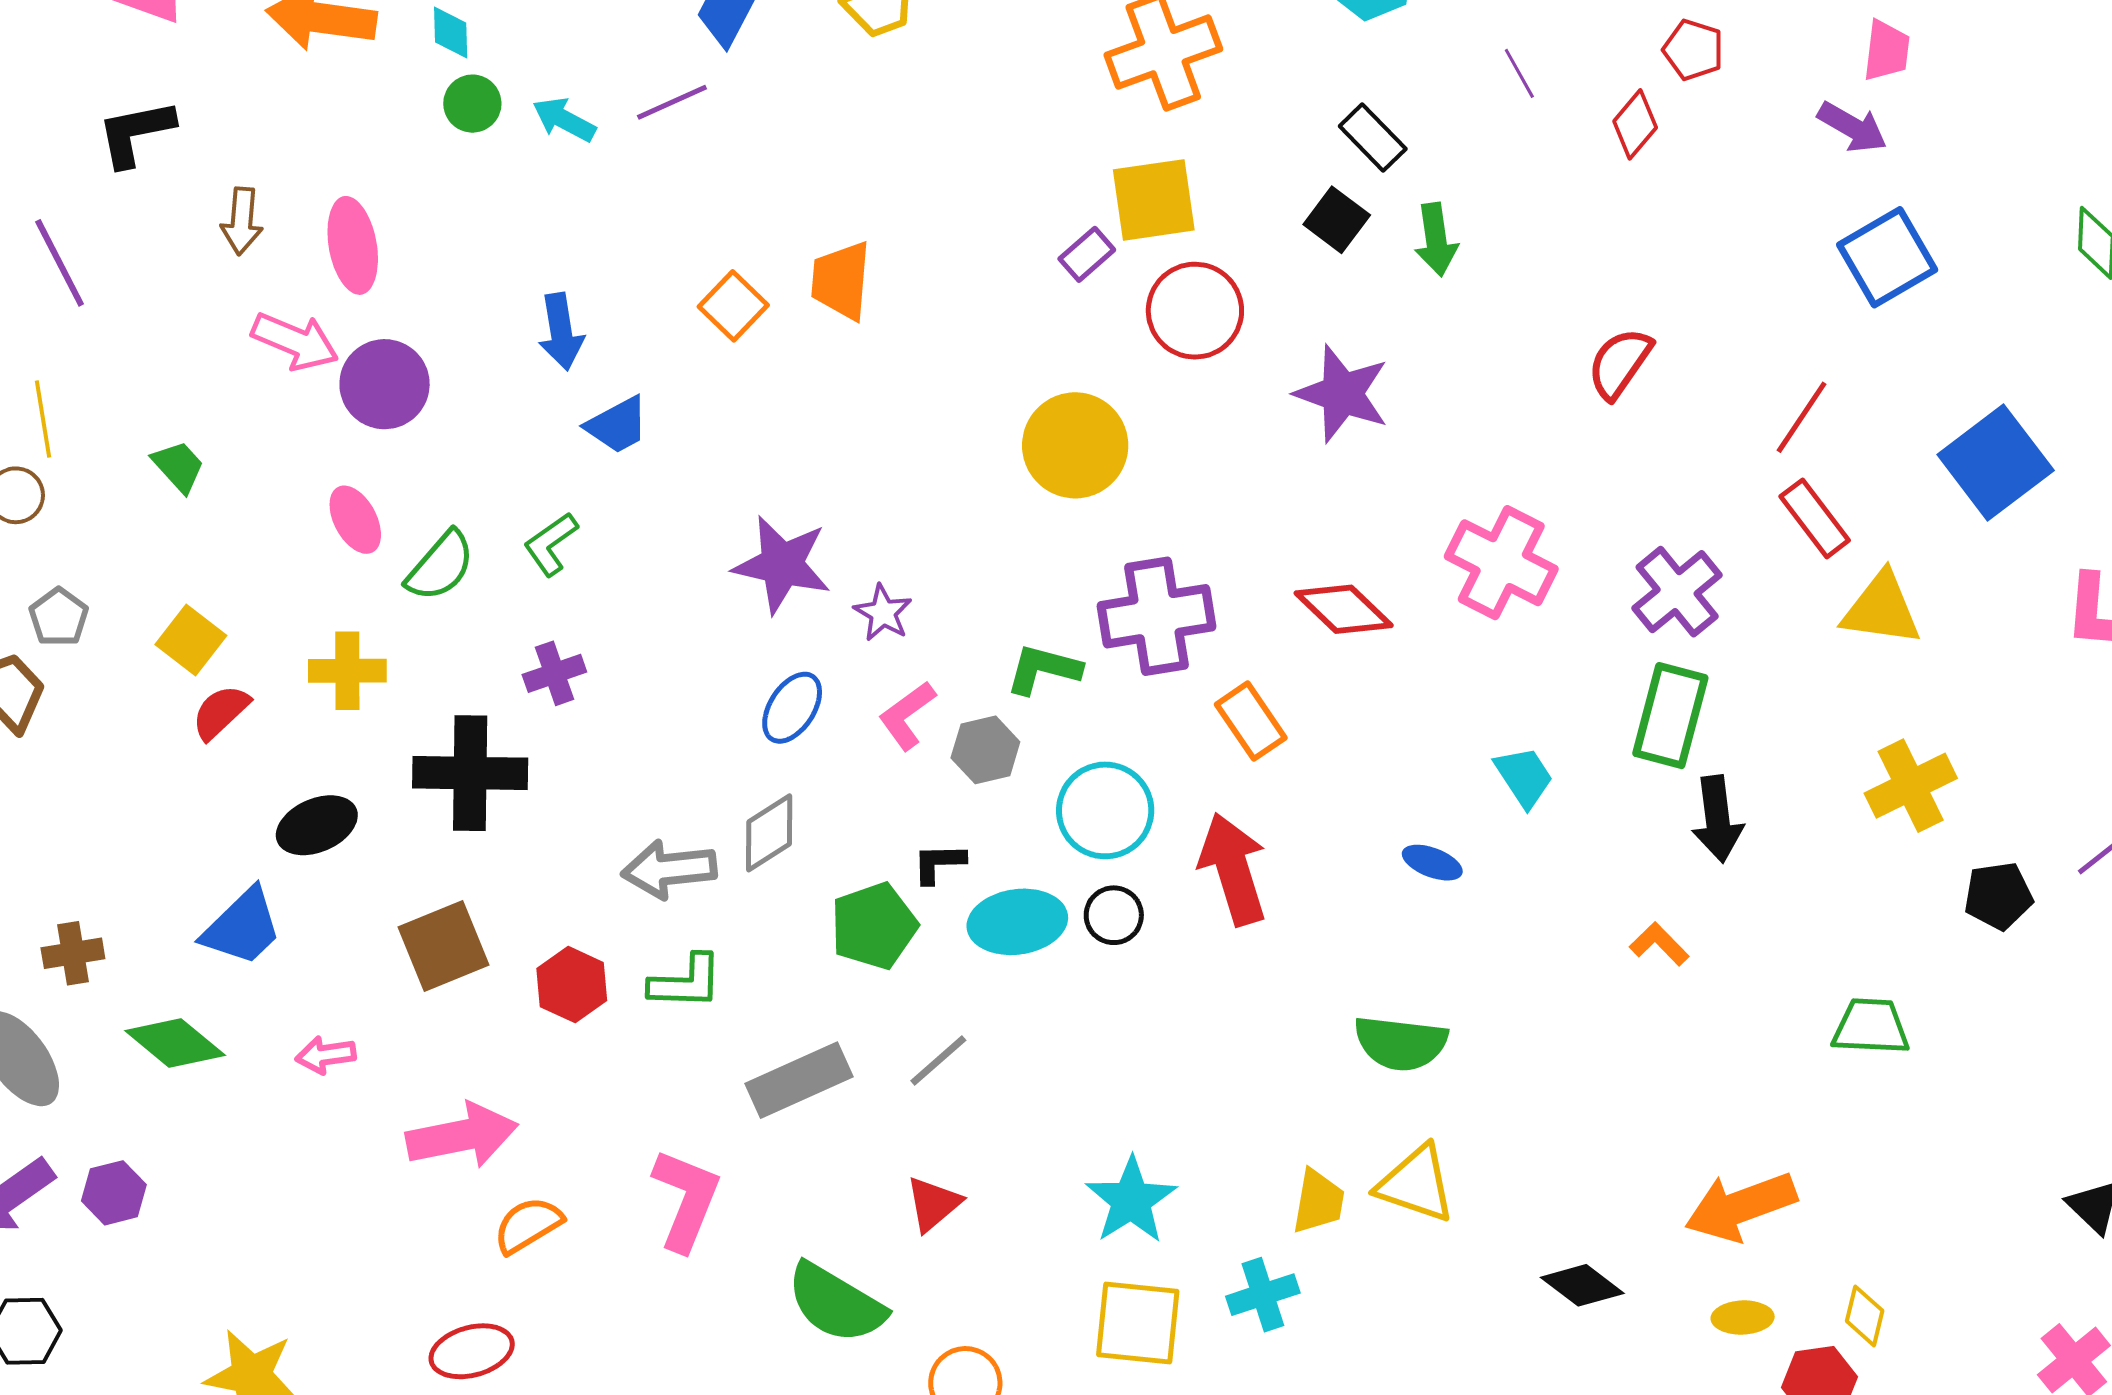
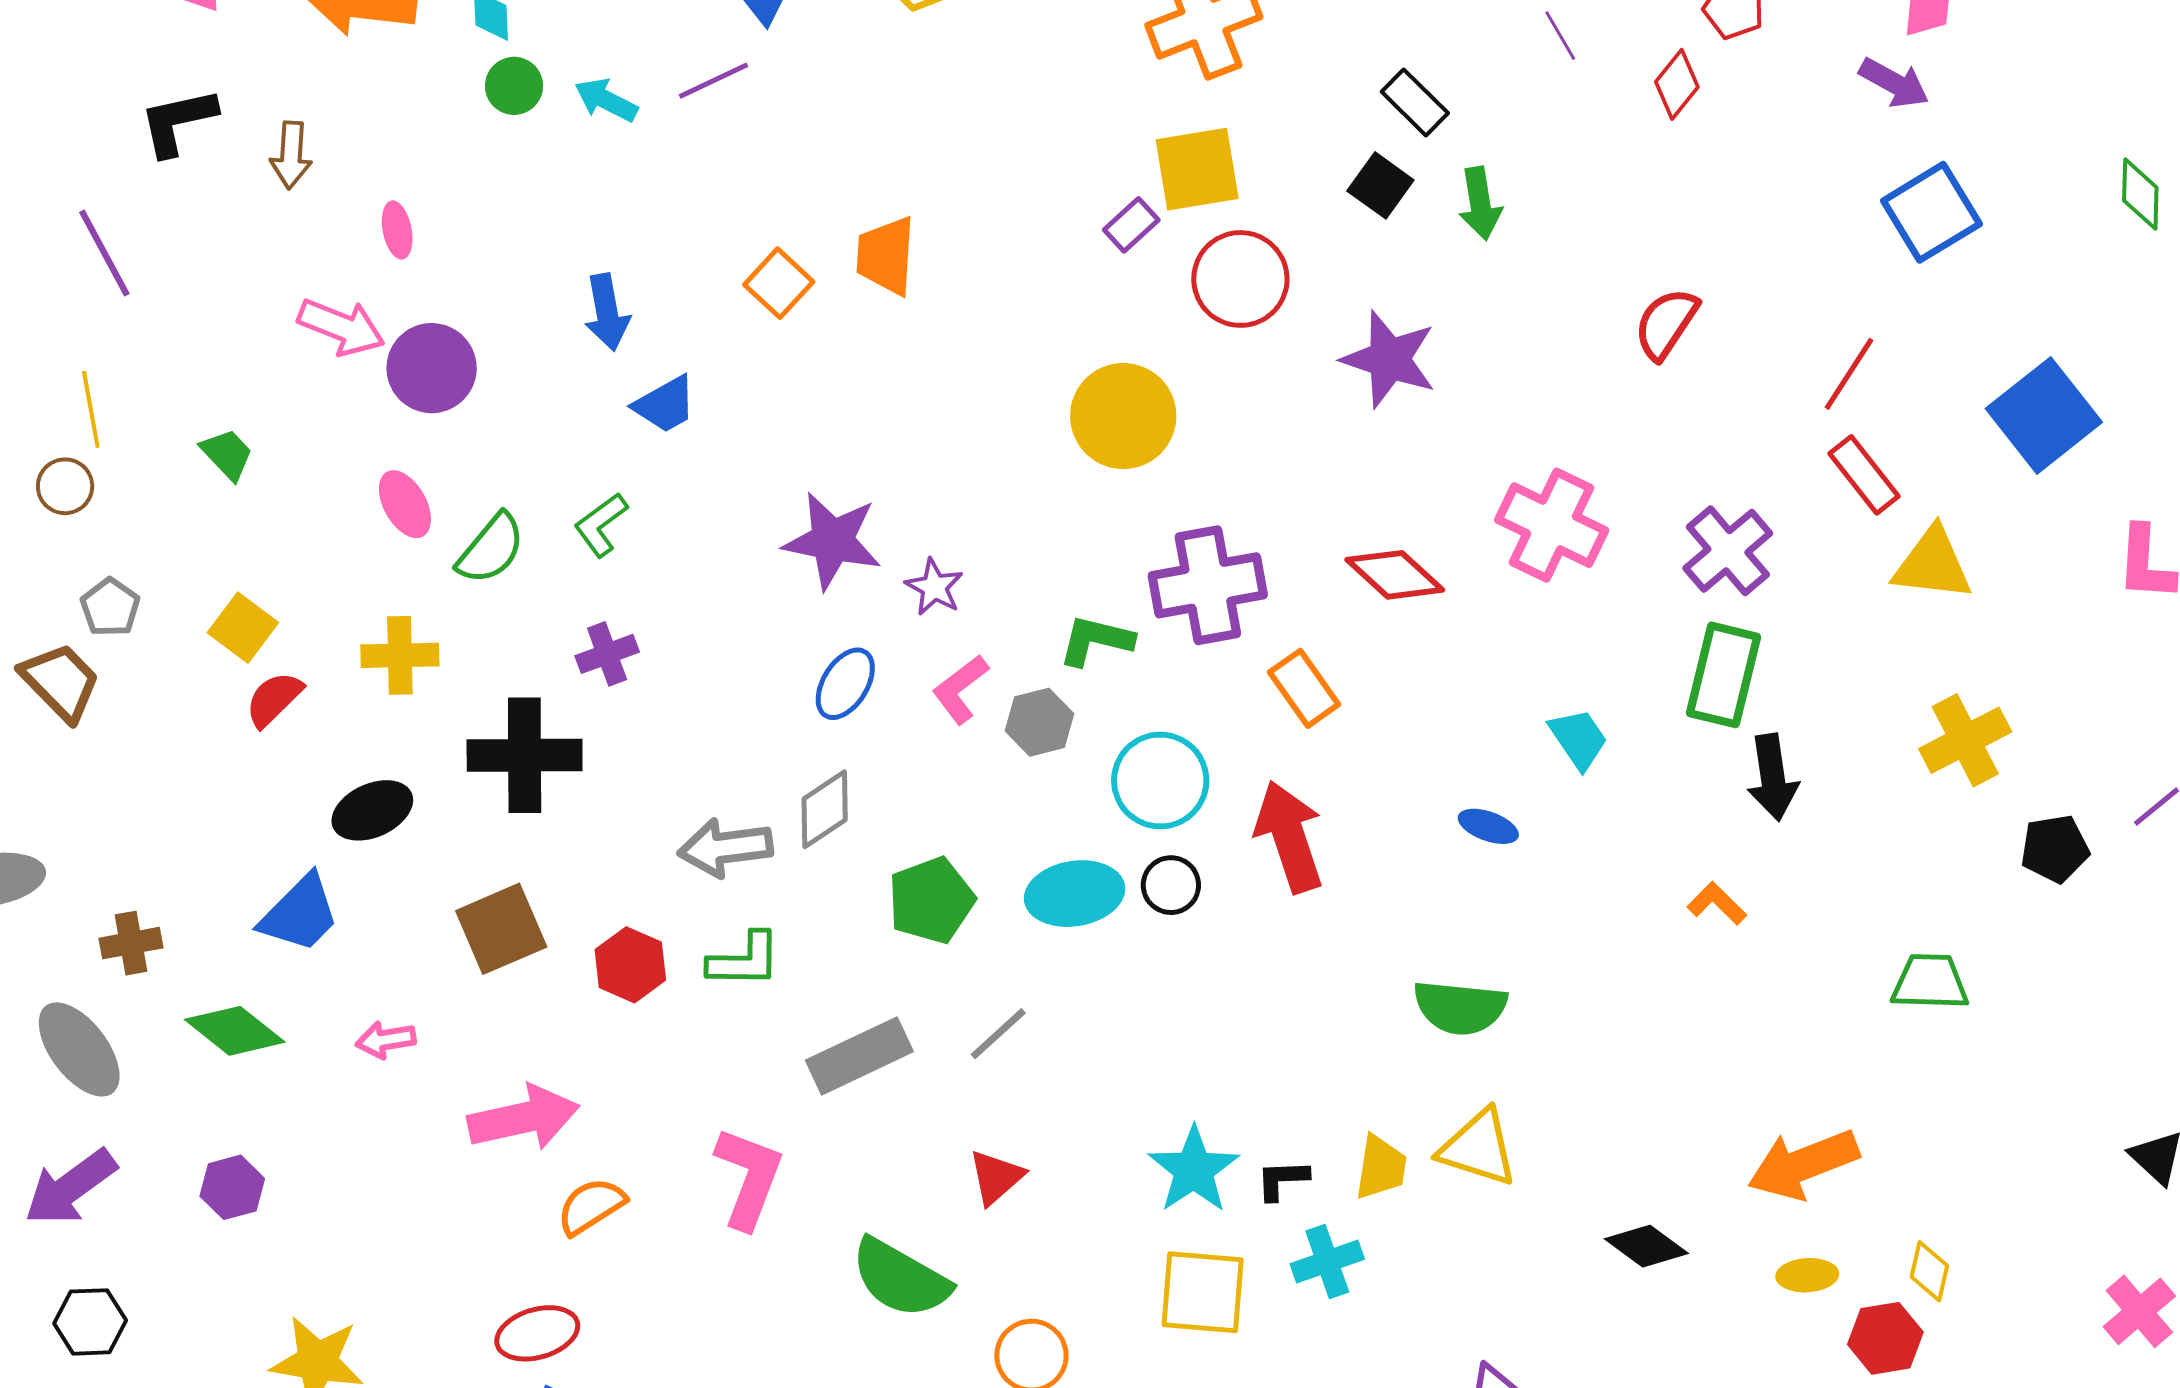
brown arrow: (242, 221) -> (291, 155), moved
pink ellipse: (353, 245) -> (397, 230), size x0.6
black L-shape: (939, 863) -> (1282, 1180), moved
purple hexagon: (114, 1193) -> (232, 1187), moved

